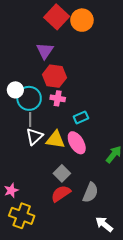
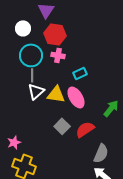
white circle: (15, 90) -> (23, 28), moved
gray semicircle: (90, 193) -> (101, 153), moved
red semicircle: (61, 194) -> (85, 129), moved

